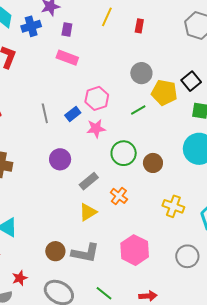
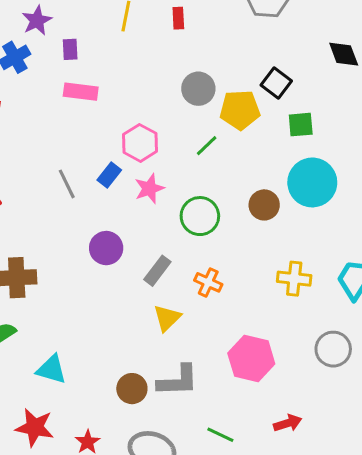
brown circle: (153, 163) -> (264, 205), moved

